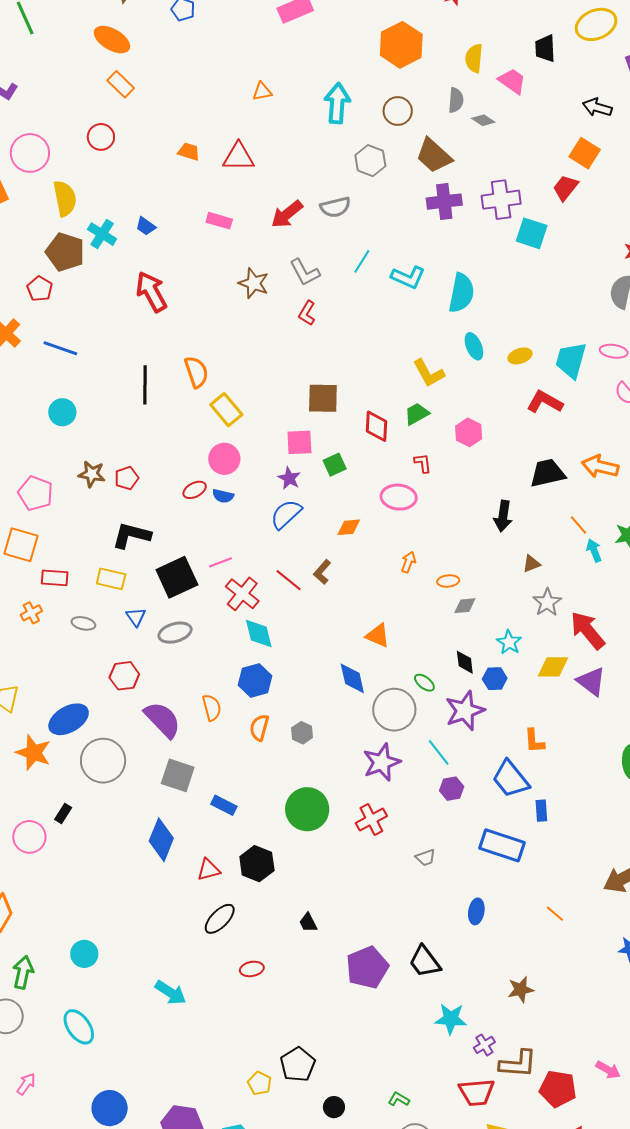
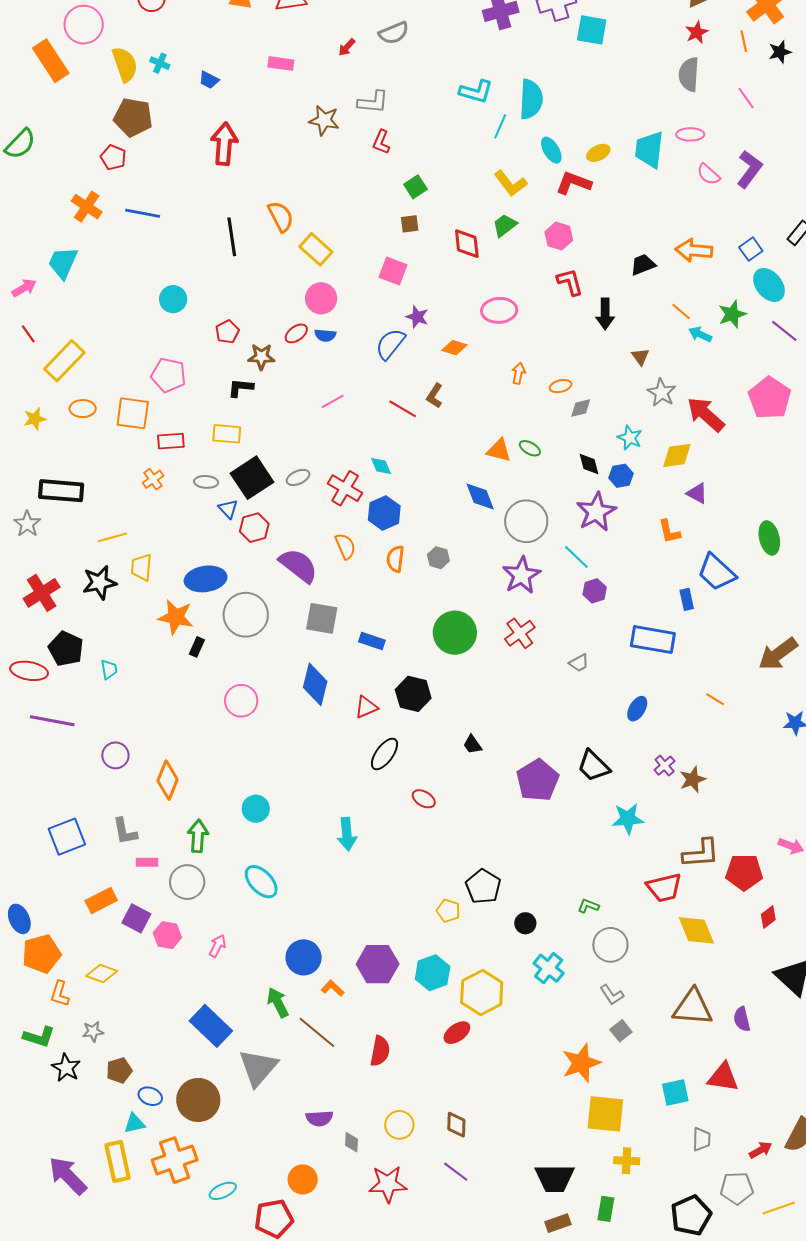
red arrow: (287, 214) -> (347, 47), size x0.6
cyan cross: (102, 234) -> (160, 63), moved, size x0.7
cyan line: (362, 261) -> (500, 126), moved
gray L-shape: (305, 272) -> (373, 102), turned -48
red arrow: (151, 292) -> (224, 144), turned 42
brown square: (323, 398) -> (410, 224), size x0.6
red L-shape: (545, 402) -> (573, 183), moved
cyan circle: (62, 412) -> (173, 299), moved
pink square: (299, 442) -> (393, 271), turned 32
red L-shape: (423, 463) -> (570, 282), moved, size x1.4
green square: (335, 465) -> (415, 187), moved
black trapezoid: (548, 473) -> (643, 265), size x0.7
brown star: (92, 474) -> (261, 357), moved
purple star: (289, 478) -> (417, 317), moved
pink pentagon: (35, 493) -> (168, 375), moved
orange diamond: (349, 527) -> (454, 348), turned 30
black L-shape: (131, 535) -> (241, 388), size x0.7
cyan arrow: (594, 550) -> (700, 334), turned -35
brown triangle: (531, 564) -> (640, 357), turned -36
black square: (177, 577) -> (252, 478), moved
red cross: (242, 594) -> (345, 488), moved
blue triangle: (136, 617) -> (228, 509), moved
gray ellipse: (175, 633) -> (298, 477), size x0.7
cyan diamond: (259, 634) -> (381, 466), size x0.7
purple triangle: (591, 681) -> (697, 493), moved, size x0.7
green ellipse: (424, 683) -> (530, 448), moved
blue ellipse: (69, 719) -> (206, 579), turned 30
blue trapezoid: (511, 779) -> (717, 572), moved
black rectangle: (63, 813) -> (197, 647), moved
pink circle: (29, 837) -> (241, 701), moved
blue ellipse: (476, 911) -> (637, 709), turned 30
red ellipse: (252, 969) -> (424, 799), turned 50
cyan arrow: (171, 993) -> (347, 834), turned 60
purple cross: (484, 1045) -> (665, 766), moved

